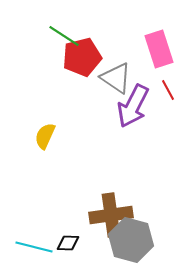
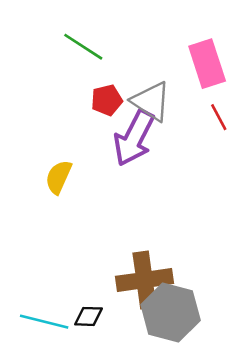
red pentagon: (82, 57) -> (107, 100), moved, size x0.6
purple arrow: (133, 106) -> (134, 138), moved

